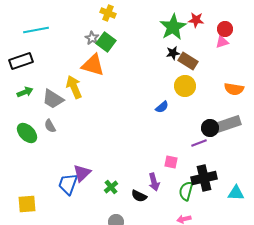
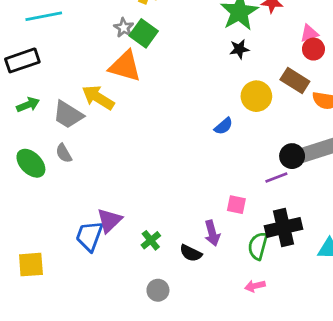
red circle: (225, 29) -> (313, 49), moved
brown rectangle: (188, 61) -> (295, 80), moved
yellow arrow: (74, 87) -> (98, 98), turned -35

